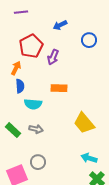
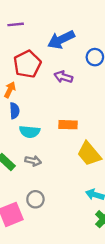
blue arrow: (60, 25) -> (61, 40), size x1.6
purple arrow: (53, 57) -> (63, 77), moved, turned 84
orange rectangle: (59, 88) -> (68, 125), moved

